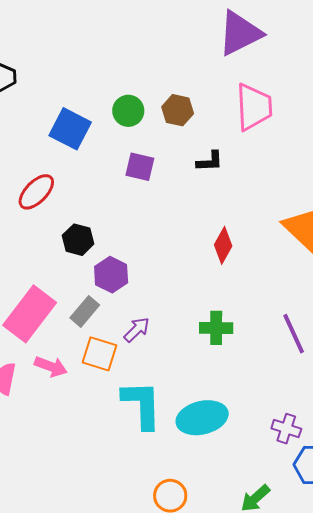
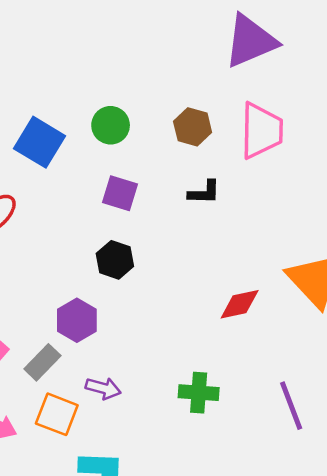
brown hexagon: (178, 110) -> (193, 127), moved
black hexagon: (78, 240) -> (115, 260), moved
red diamond: (223, 245) -> (240, 304), moved, turned 45
purple arrow: (137, 330) -> (103, 388), turned 56

